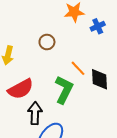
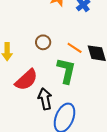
brown circle: (47, 42) -> (43, 42), moved

